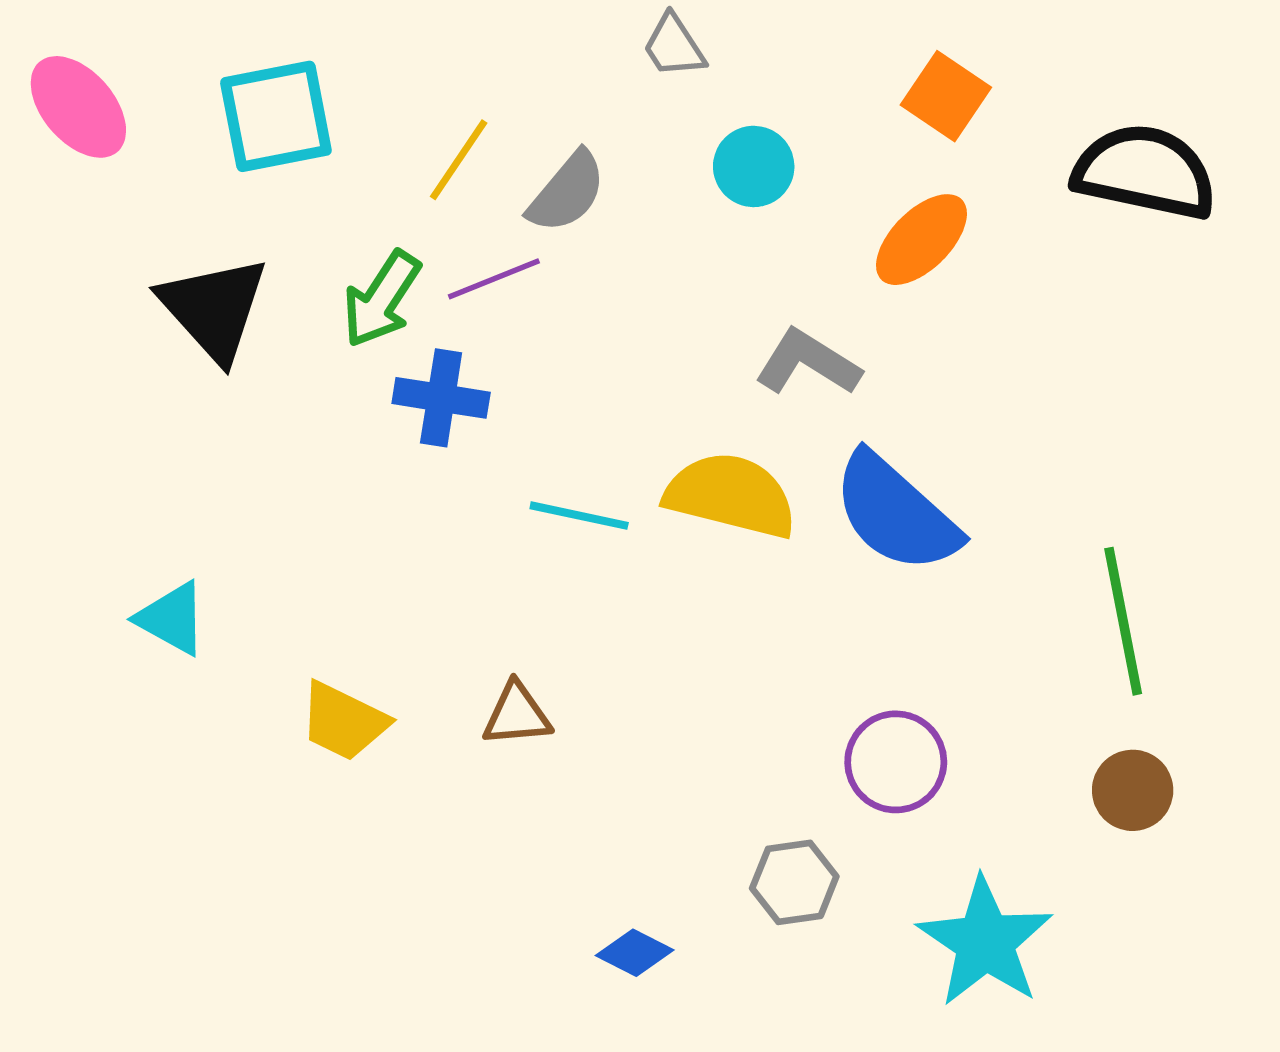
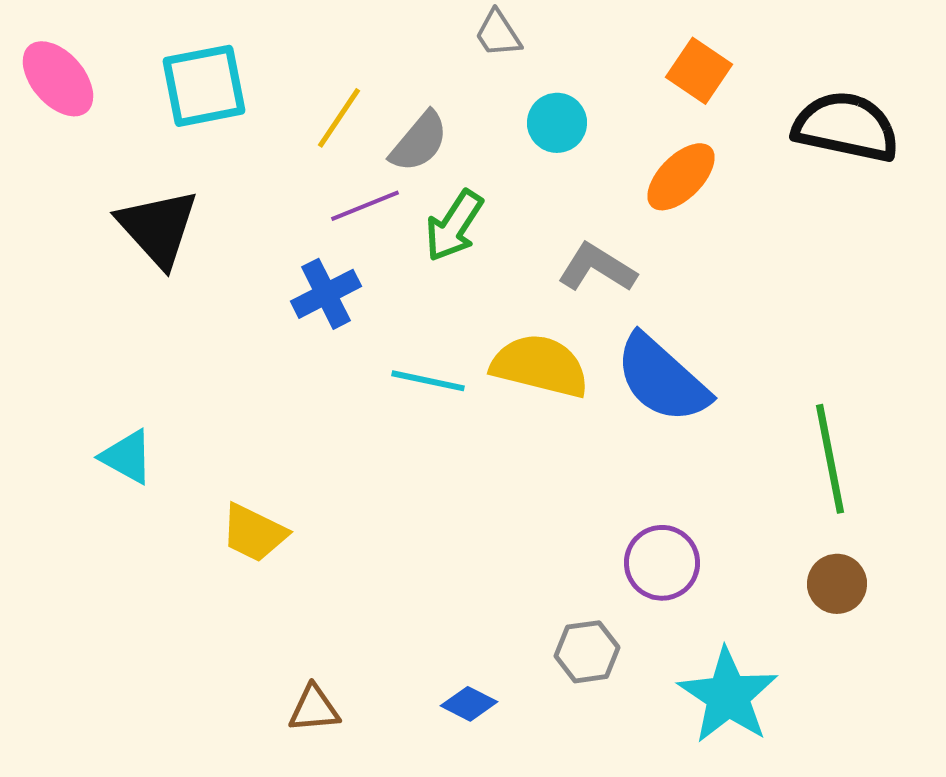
green arrow: (382, 299) -> (454, 226), moved
blue cross: (441, 398) -> (326, 294), turned -36
brown triangle: (517, 715) -> (314, 709), moved

